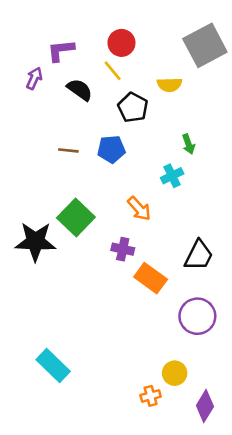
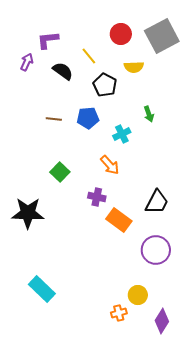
red circle: (121, 43) -> (121, 34), moved
cyan cross: (172, 176) -> (122, 134), moved
green square: (76, 218) -> (60, 172), size x0.7
black star: (35, 242) -> (28, 213), moved

